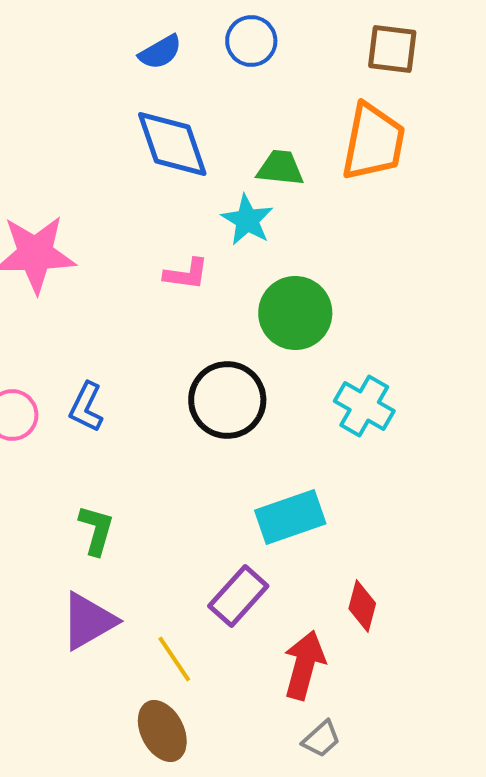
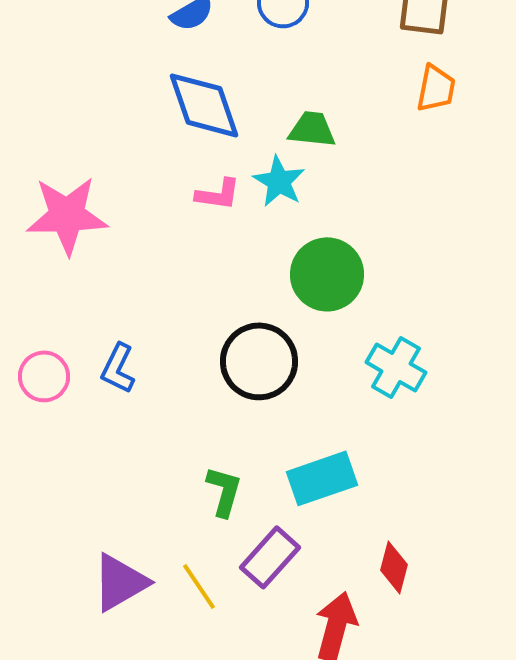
orange trapezoid: (373, 142) -> (436, 88), moved, size x0.6
pink L-shape: (186, 274) -> (218, 194), moved
green L-shape: (96, 530) -> (224, 491), moved
yellow line: (174, 659) -> (199, 586), moved

